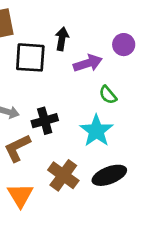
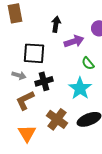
black square: (30, 57) -> (34, 53), moved

